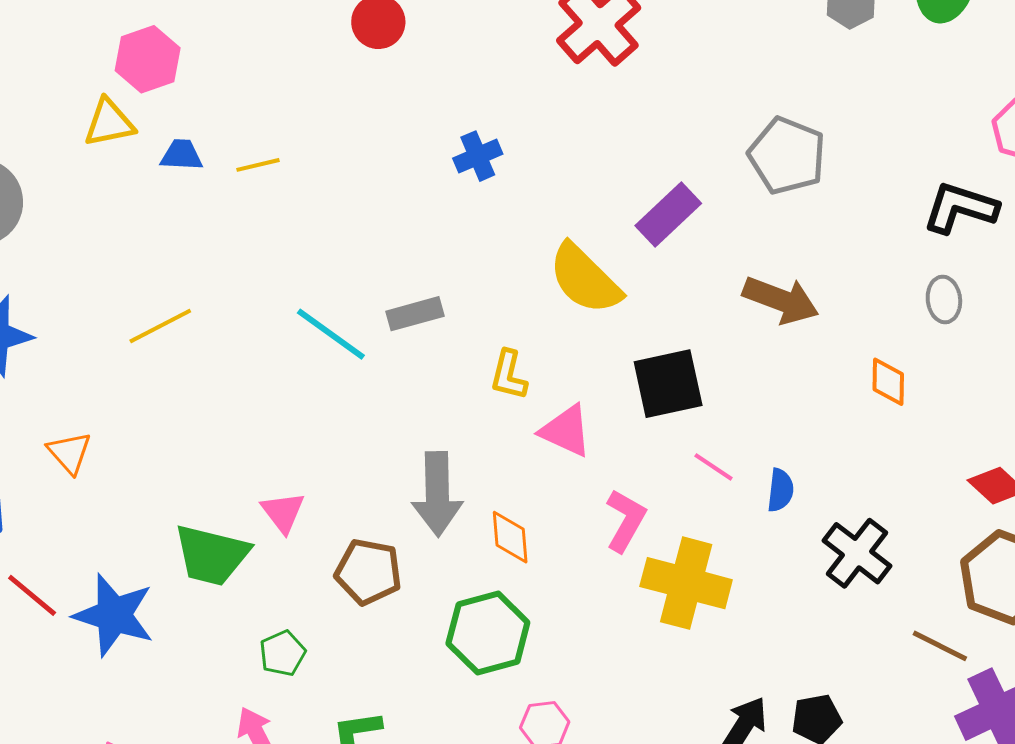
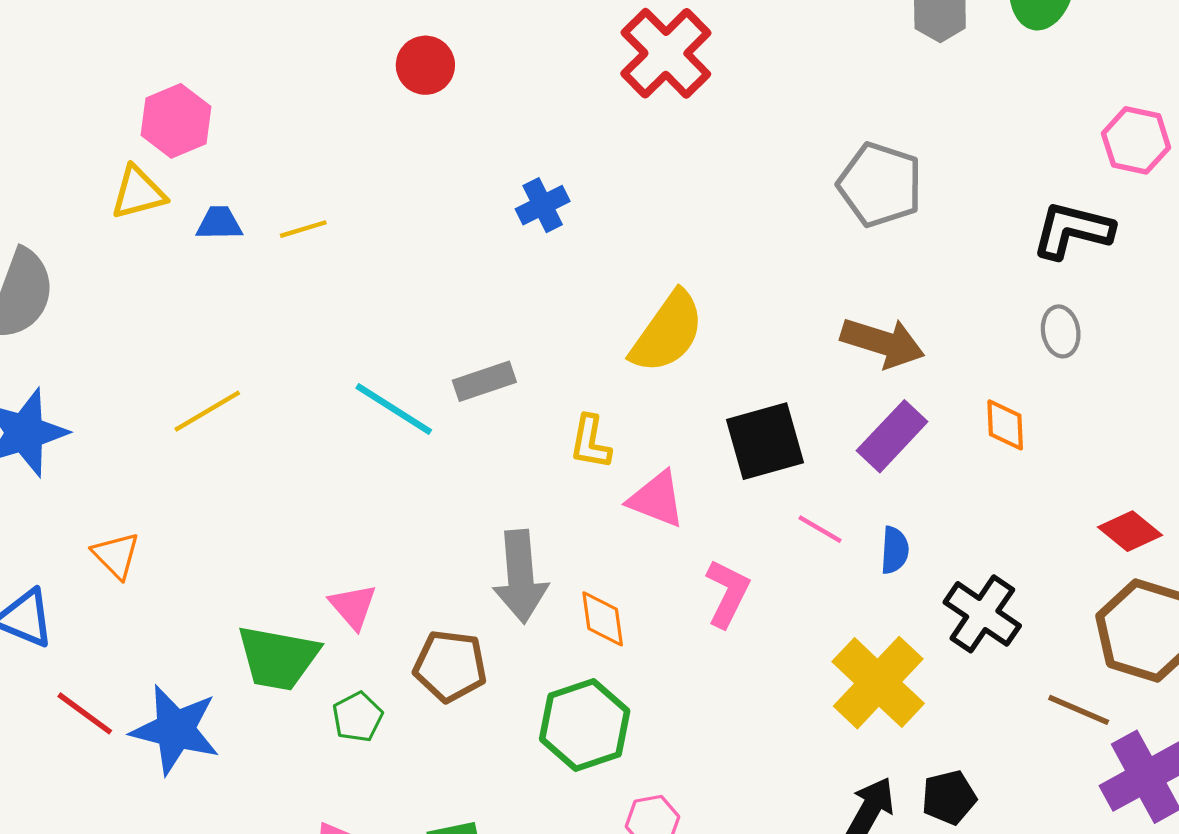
purple rectangle: (668, 214) -> (892, 436), moved
yellow semicircle: (585, 279) -> (667, 332), turned -96
yellow cross: (686, 583) -> (878, 683), moved, turned 32
green pentagon: (283, 653) -> (357, 717), moved

